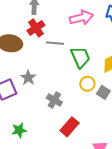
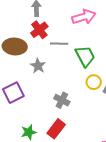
gray star: (28, 78) -> (38, 66), moved
red rectangle: (70, 127) -> (56, 129), moved

